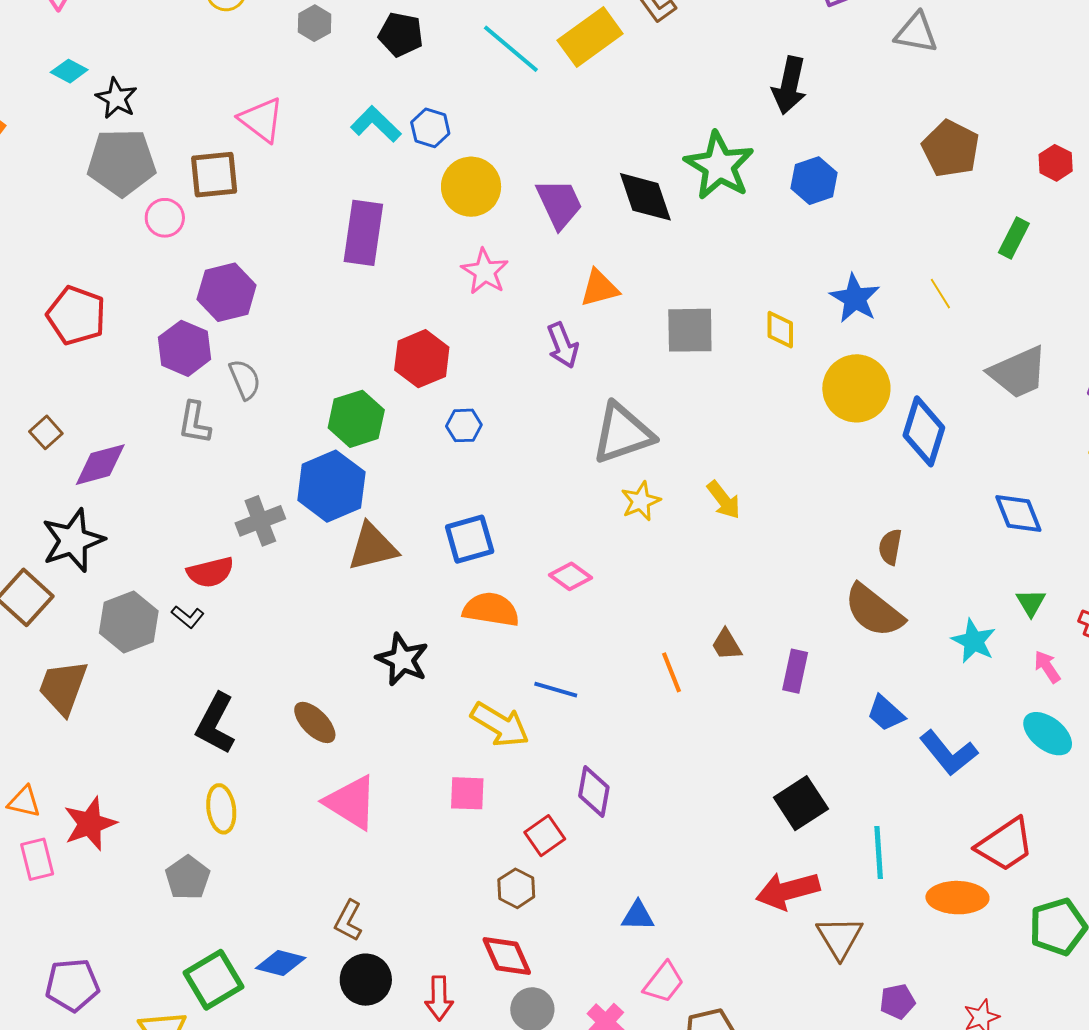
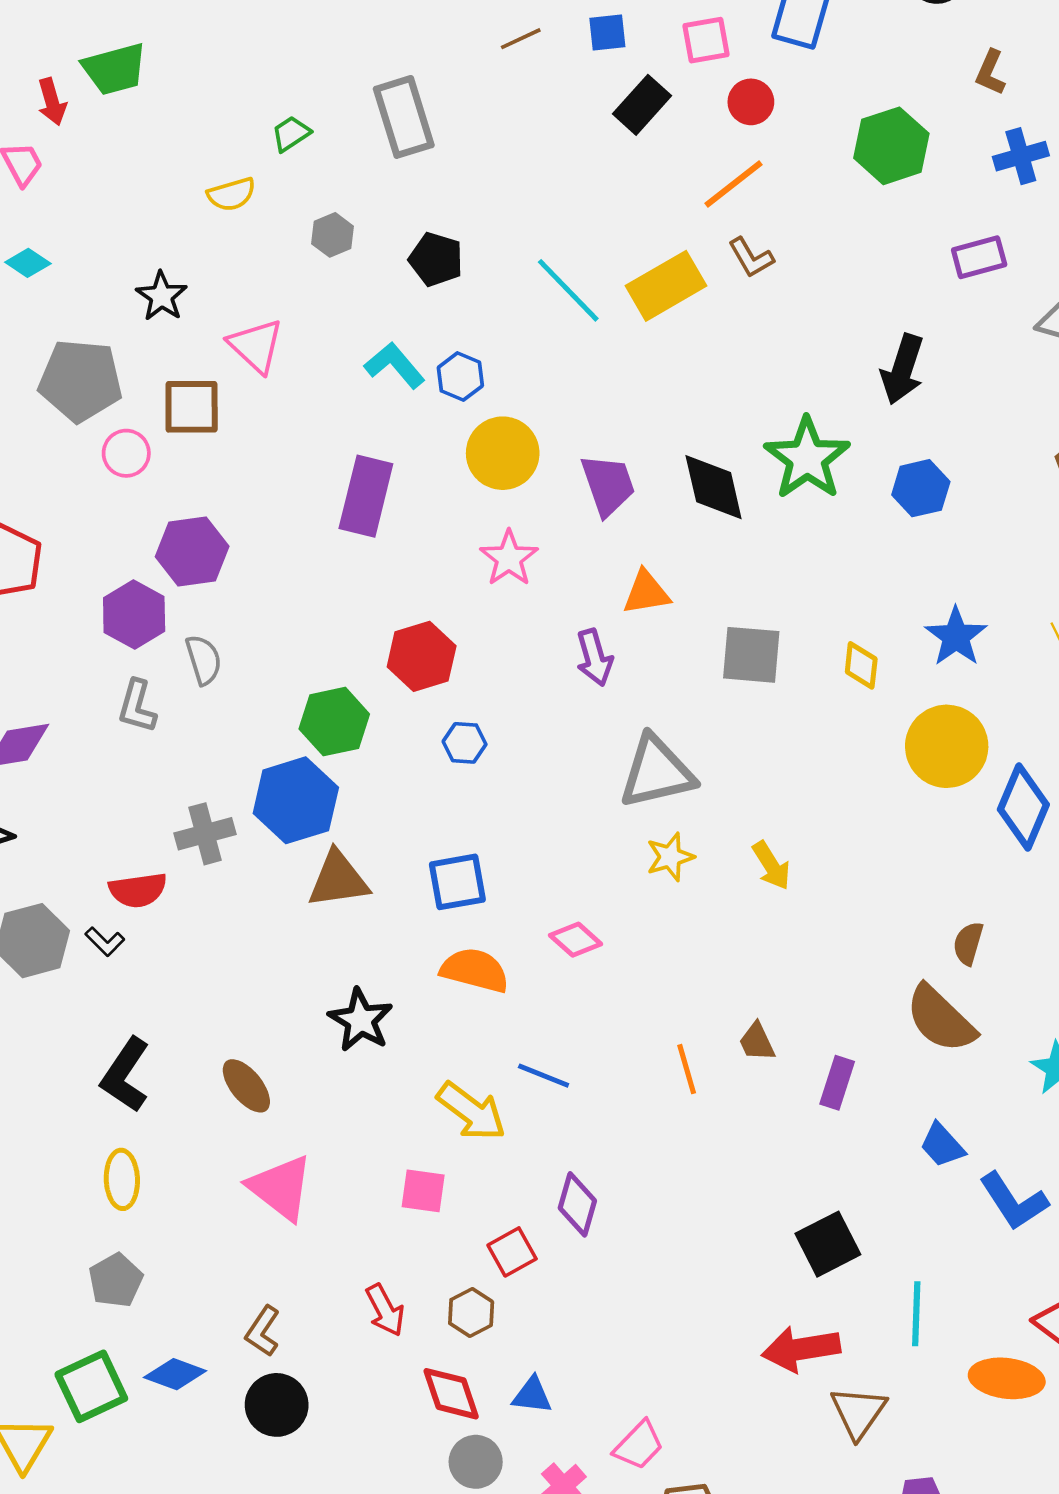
black star: (117, 98) -> (162, 296), moved
gray pentagon: (188, 878) -> (116, 1280), moved
blue triangle: (638, 916) -> (532, 1395), moved
red arrow: (439, 998) -> (385, 1310), moved, turned -33

